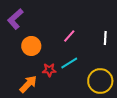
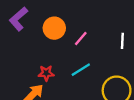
orange circle: (31, 46) -> (54, 28), moved
red star: (49, 70) -> (46, 73), moved

